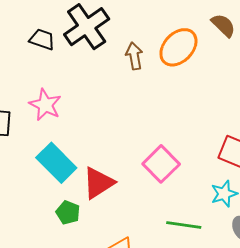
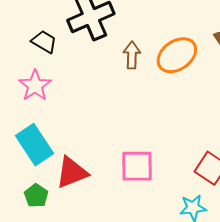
black trapezoid: (42, 39) -> (44, 42), moved
pink square: (161, 164) -> (137, 166), turned 33

